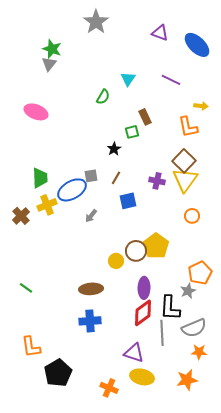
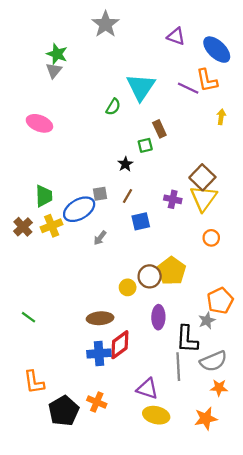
cyan triangle: (128, 79) -> (141, 87), size x1.8
yellow arrow: (201, 106) -> (221, 117), turned -88
orange L-shape: (188, 127) -> (207, 80), moved
brown cross: (21, 216) -> (23, 227), moved
red diamond: (143, 313) -> (120, 345), moved
orange cross: (109, 388) -> (97, 402), moved

